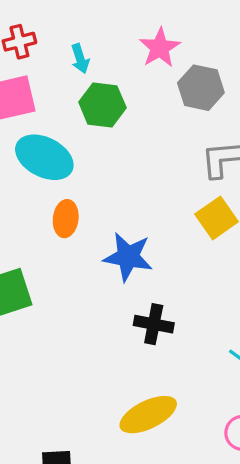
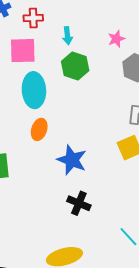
pink star: (160, 48) -> (116, 39), size x0.7
cyan ellipse: (44, 157) -> (34, 90), turned 48

